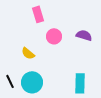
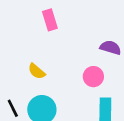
pink circle: (54, 36) -> (93, 77), moved

